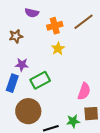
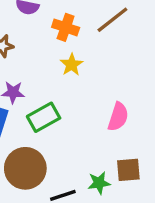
orange cross: (55, 26) -> (66, 27), turned 35
pink semicircle: (84, 91) -> (118, 117), moved

